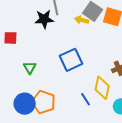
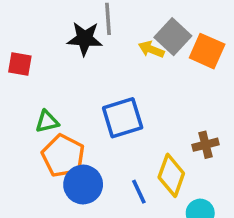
green triangle: (30, 68) -> (47, 122), turned 40
orange pentagon: (44, 102) -> (63, 156), moved
blue circle: (25, 104) -> (83, 185), moved

